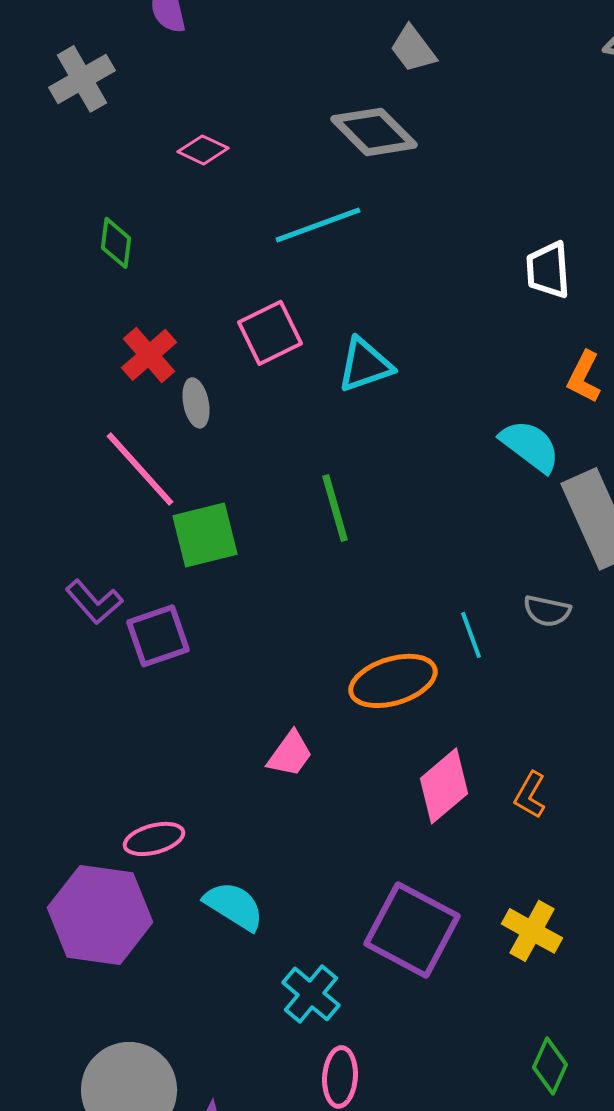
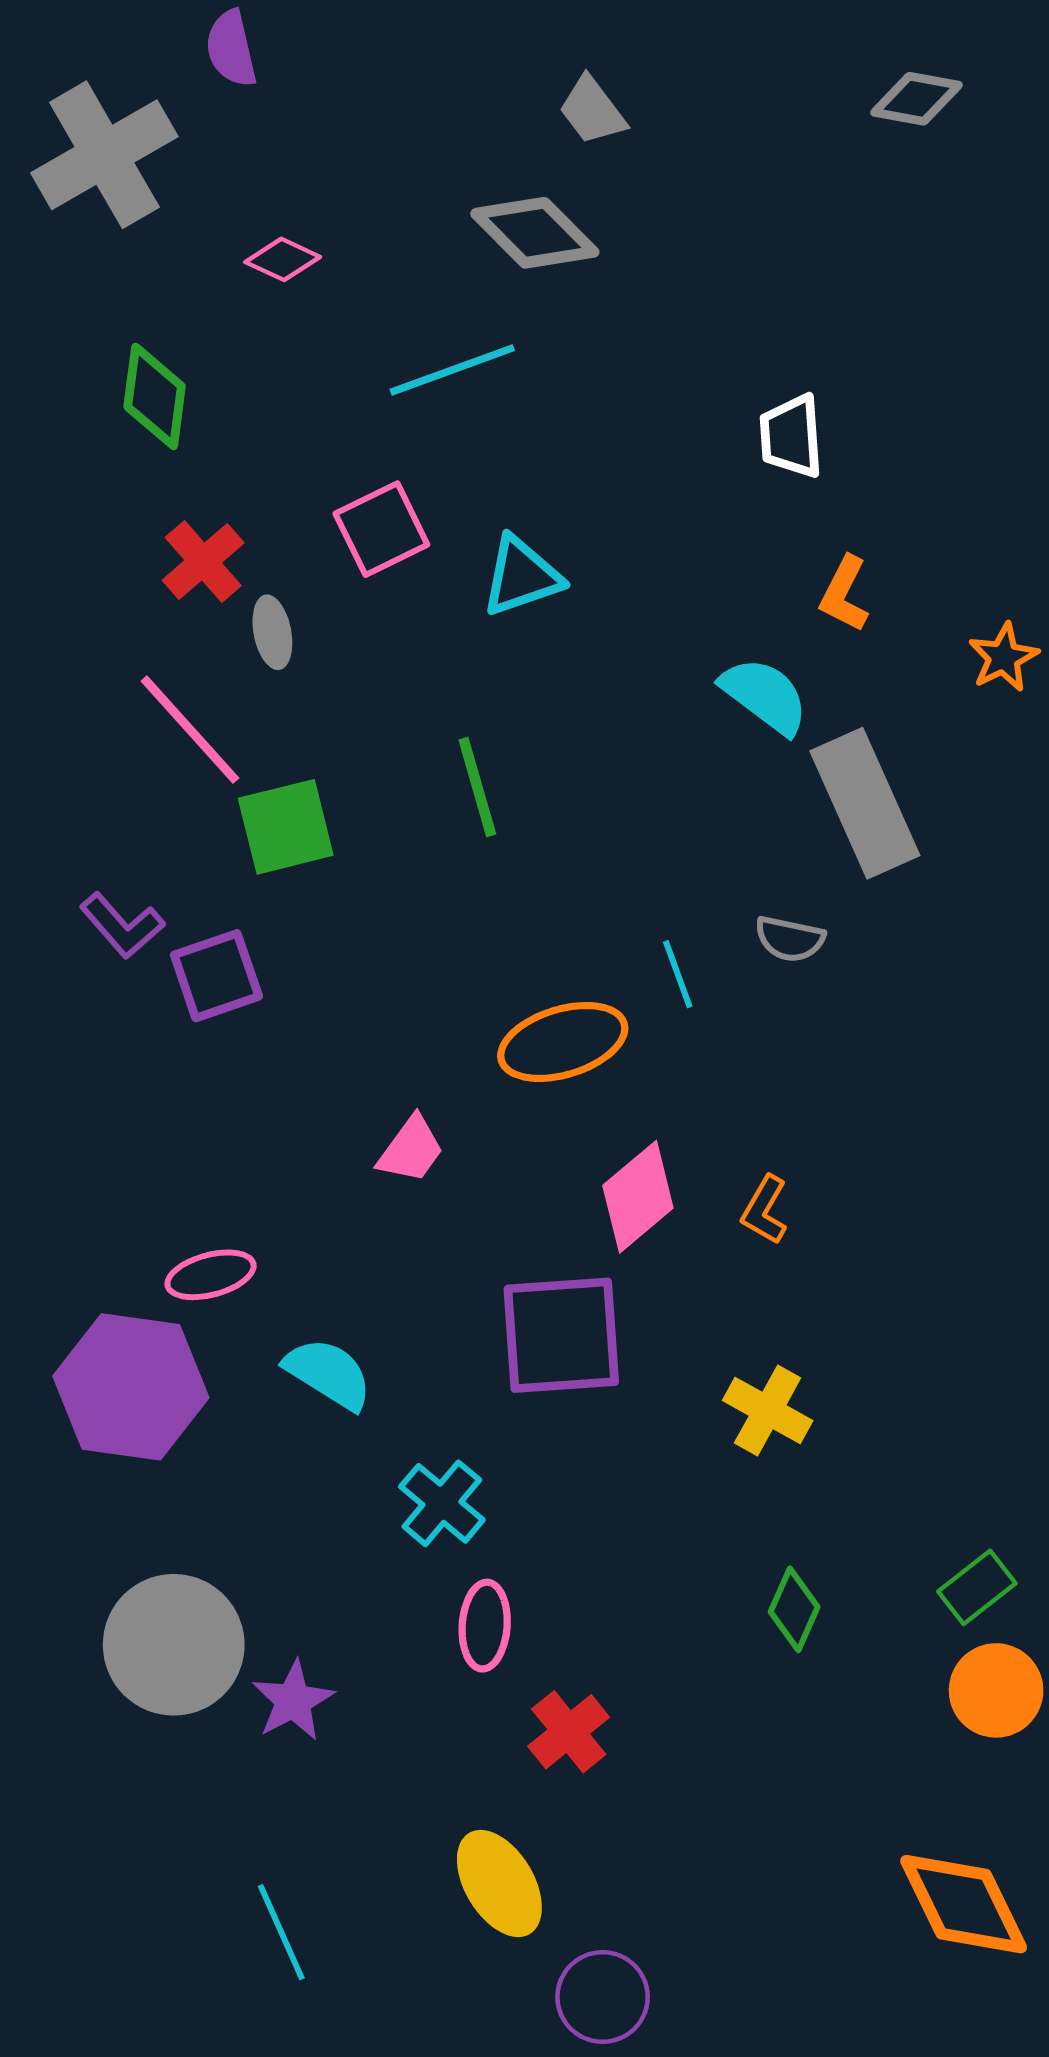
gray cross: (82, 79) -> (104, 155), size x1.5
green diamond: (116, 243) -> (155, 396), size x1.4
purple square: (412, 930) -> (561, 1335), moved, turned -32

